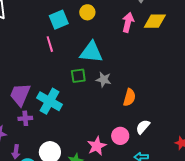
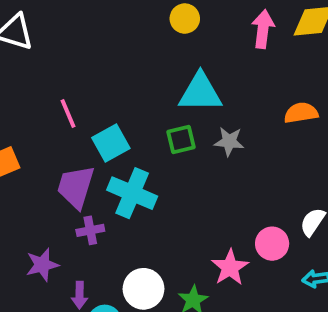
cyan square: (59, 20) -> (111, 143), moved
pink line: (50, 44) -> (68, 113), moved
orange semicircle: (129, 97) -> (301, 113), moved, turned -108

